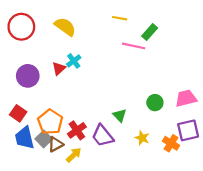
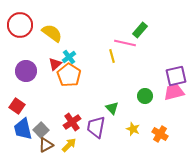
yellow line: (120, 18) -> (112, 56), moved, turned 64
yellow semicircle: (65, 27) -> (52, 33), moved
orange pentagon: (50, 122) -> (69, 75), moved
purple square: (188, 130) -> (176, 76), moved
purple trapezoid: (103, 136) -> (96, 127), turned 50
brown triangle: (56, 144) -> (46, 145), moved

